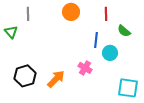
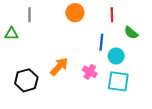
green triangle: (11, 32) -> (12, 34), turned -48
orange arrow: (56, 79) -> (59, 67), moved
cyan square: (128, 88) -> (118, 81), moved

